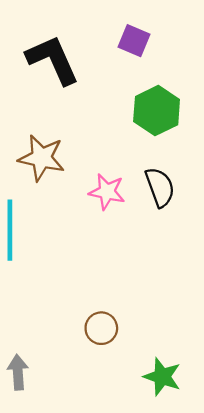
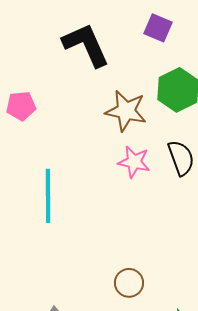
brown star: (42, 158) -> (126, 111), moved

